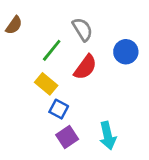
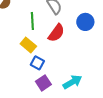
green line: (52, 50) -> (32, 21), turned -42
cyan arrow: (108, 136) -> (72, 82), turned -108

